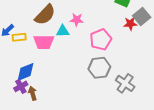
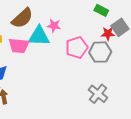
cyan triangle: (63, 31) -> (39, 36), size x1.6
gray hexagon: (99, 68) -> (100, 52), moved

